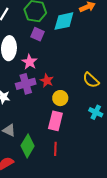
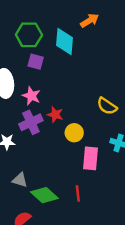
cyan diamond: (64, 21) -> (64, 42), turned -65
pink rectangle: (55, 121) -> (90, 158), moved
green diamond: (28, 146) -> (44, 195), turned -70

